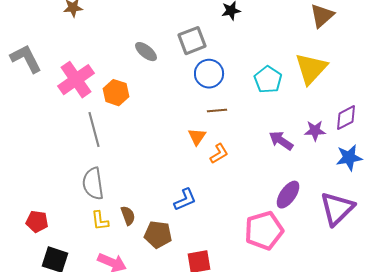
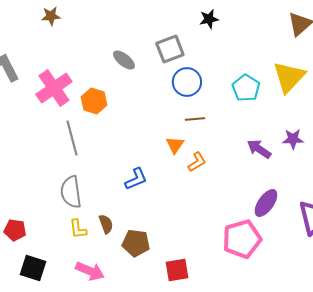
blue L-shape: (185, 200) -> (136, 179), moved

